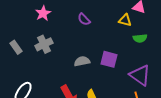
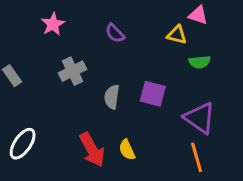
gray cross: (44, 44) -> (73, 71), moved
gray semicircle: (82, 61) -> (112, 97), turned -70

